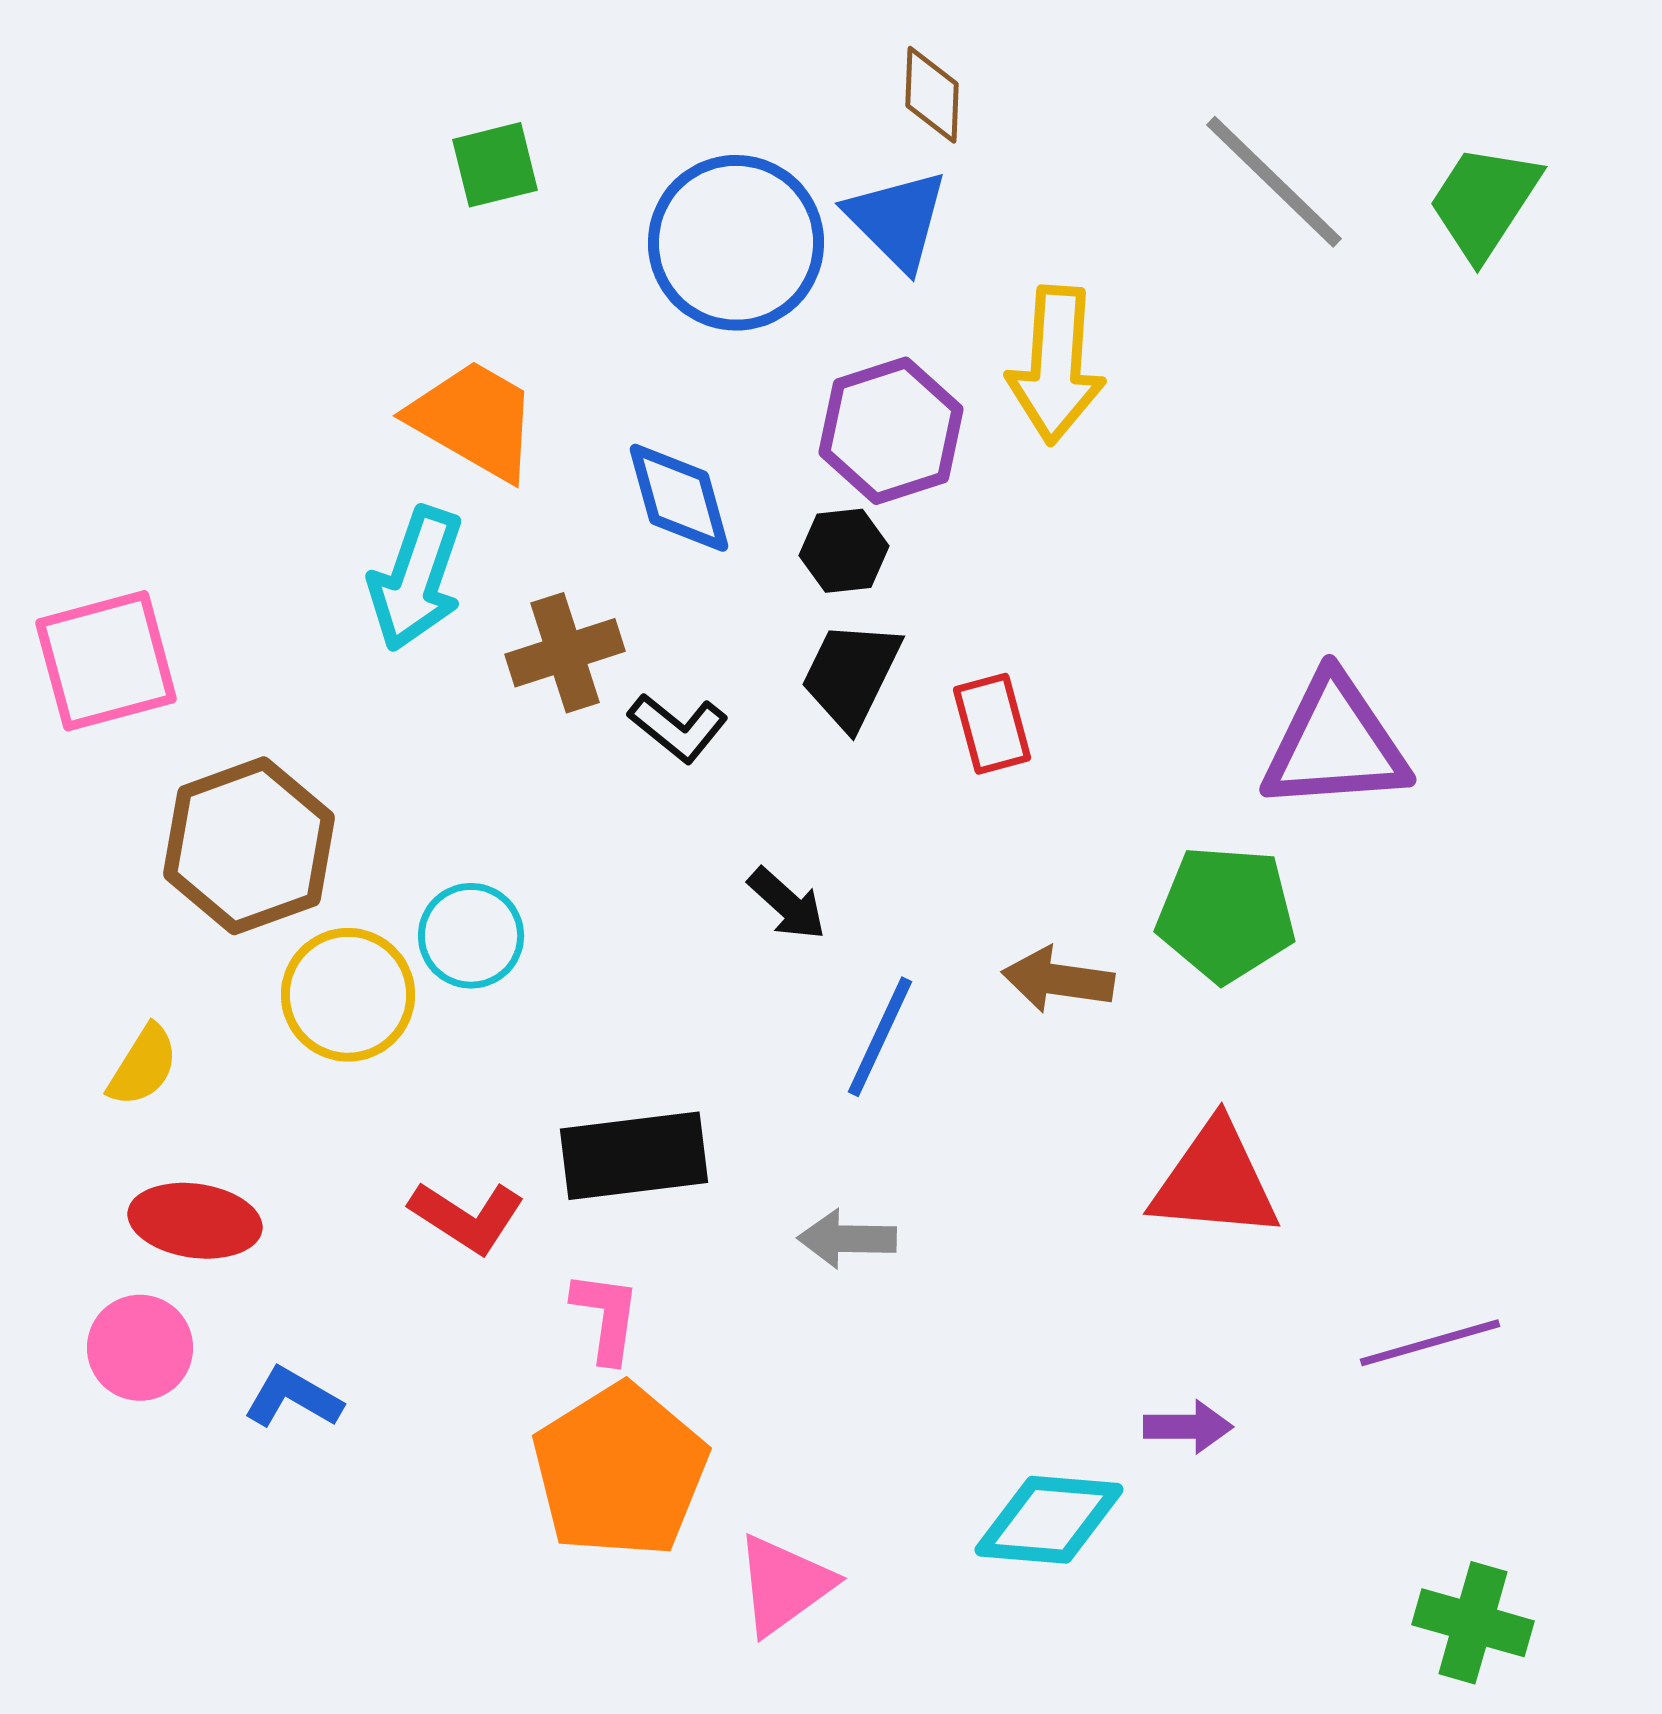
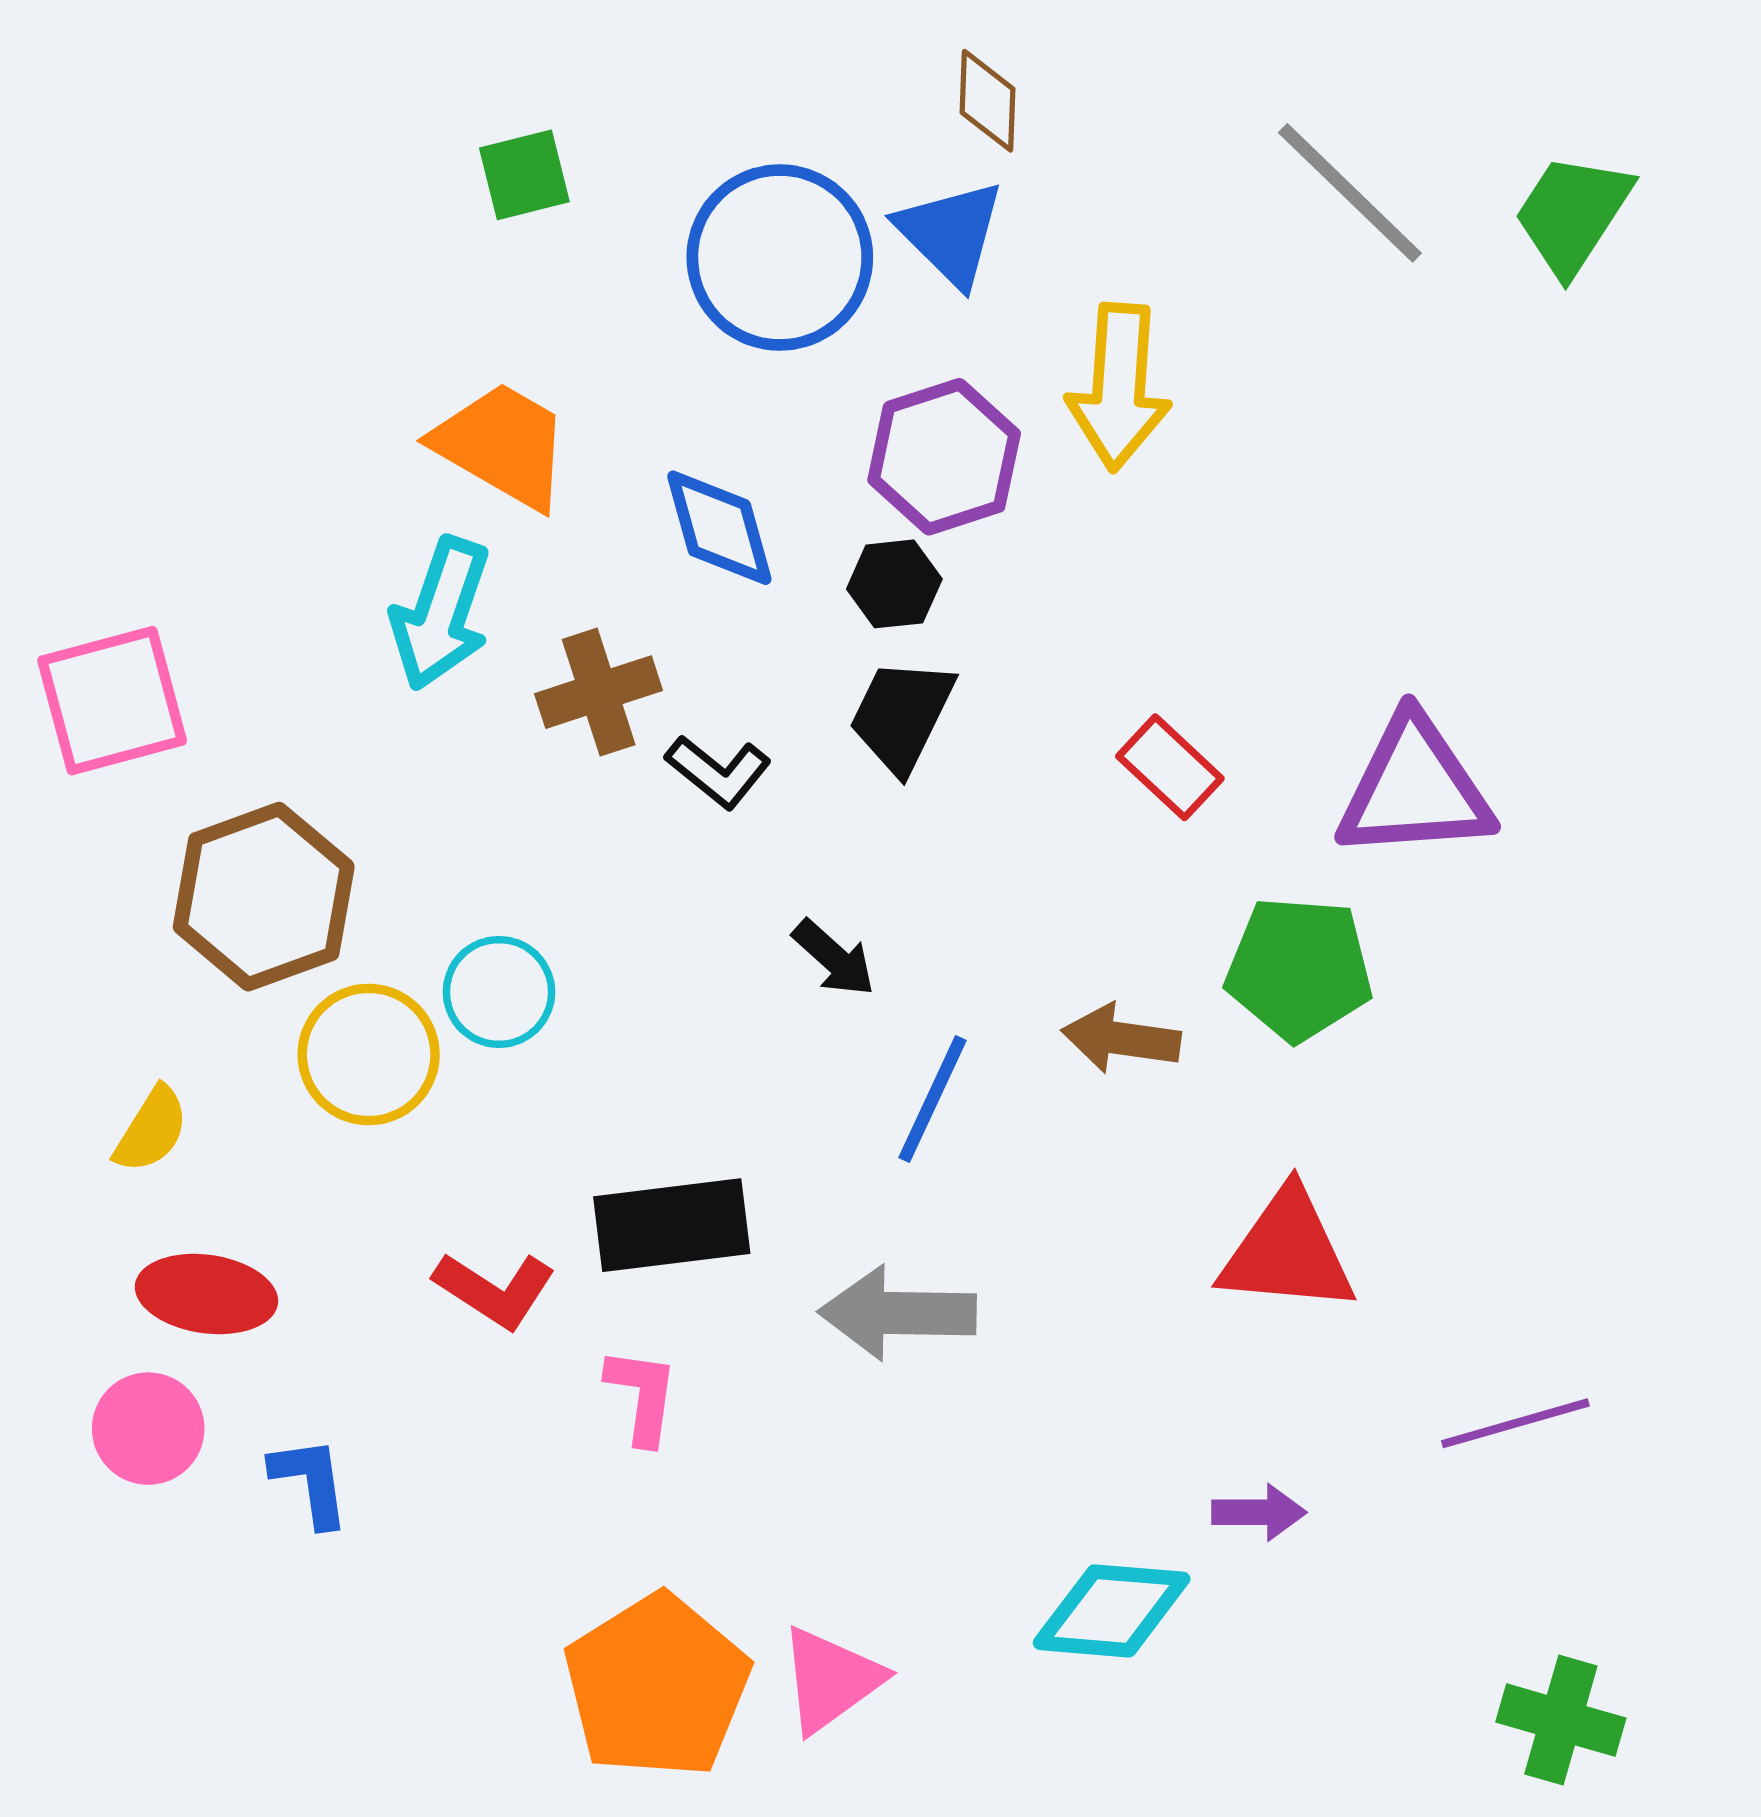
red rectangle: (992, 724) -> (1170, 767), moved, turned -32
gray arrow: (847, 1239) -> (897, 1313), size x1.5
blue L-shape: (293, 1398) -> (310, 1482), turned 52
orange pentagon: (620, 1471) -> (657, 1686), moved

